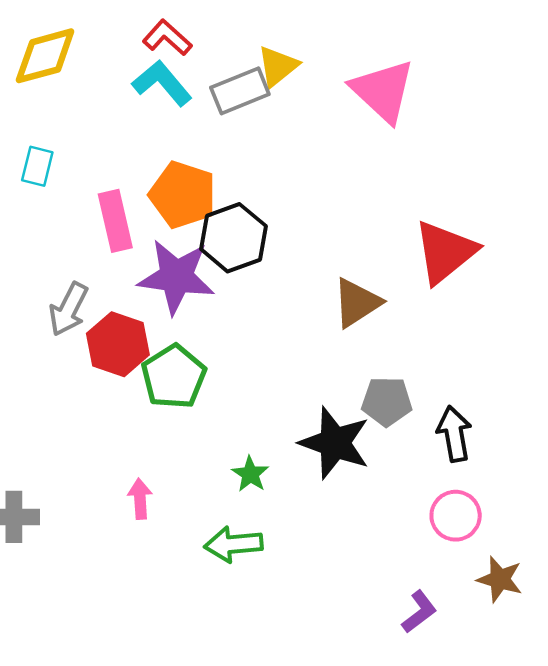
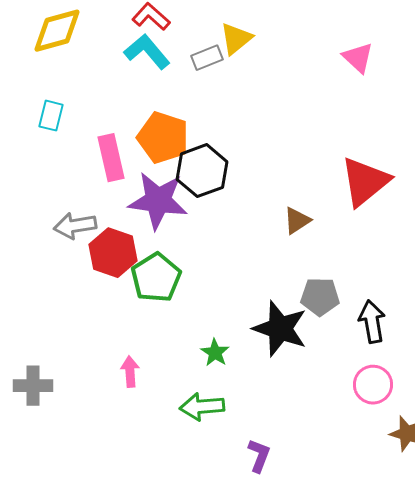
gray rectangle: (240, 91) -> (207, 58), size x0.7
pink triangle: (383, 91) -> (358, 58), moved, size x0.6
brown triangle: (357, 303) -> (297, 221), size x0.7
gray arrow: (68, 309) -> (75, 226), turned 54
purple L-shape: (419, 612) -> (259, 456), moved, turned -32

